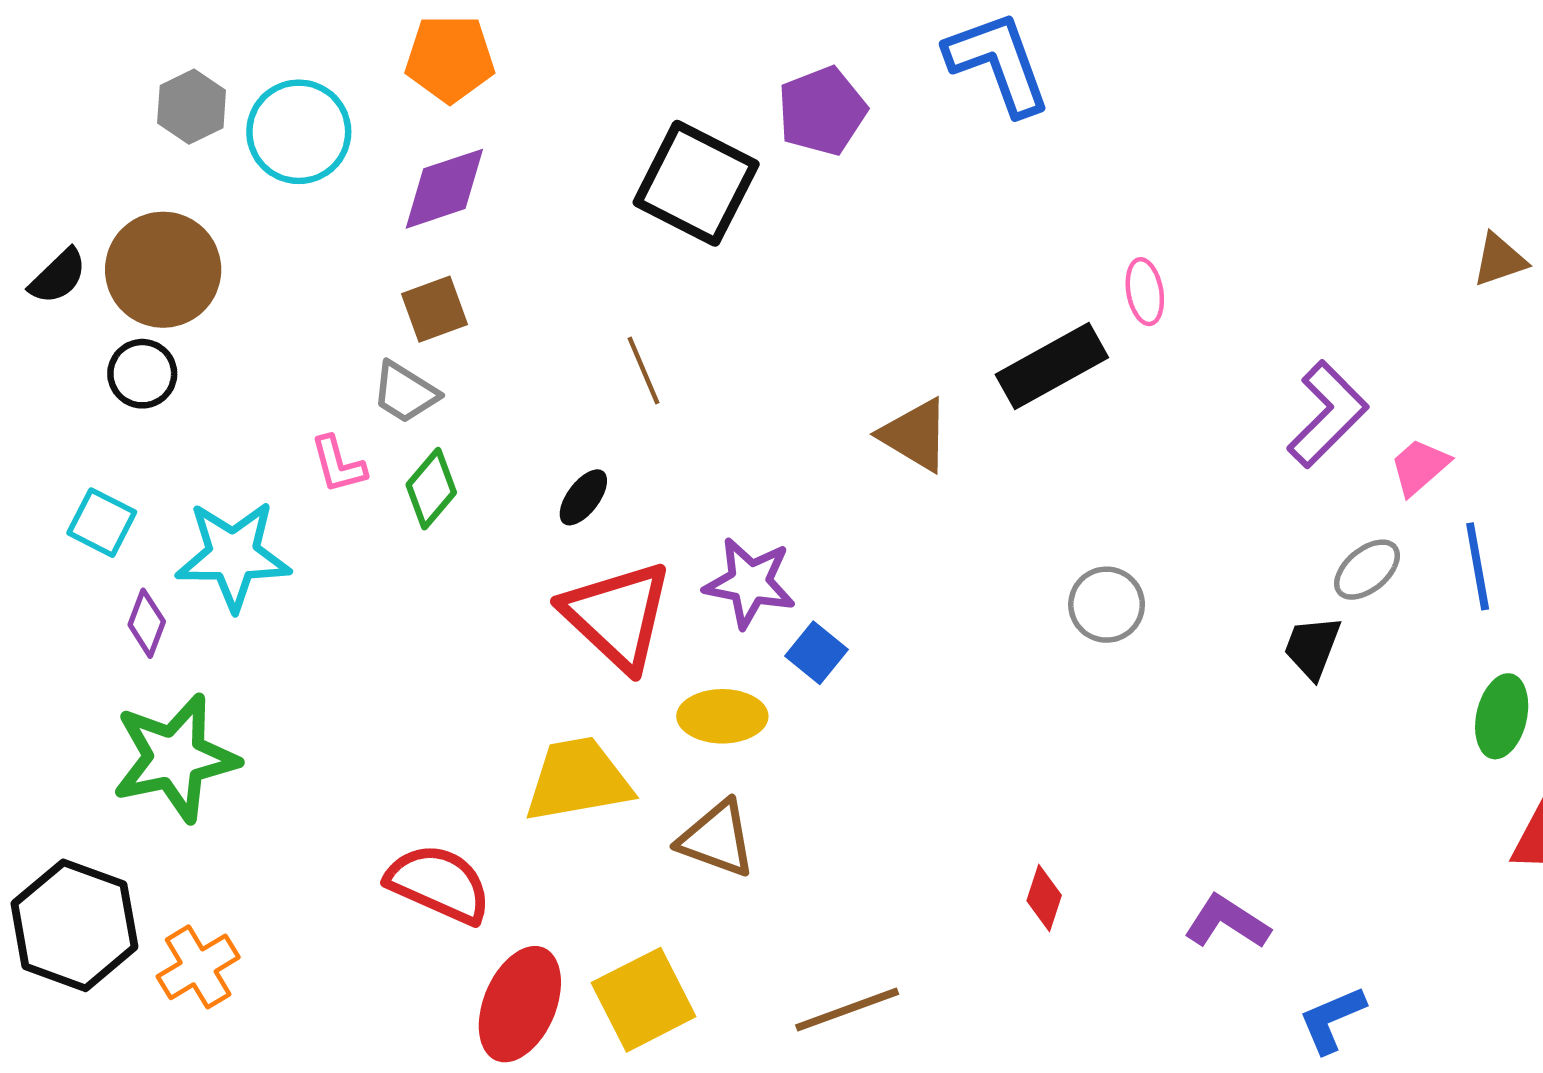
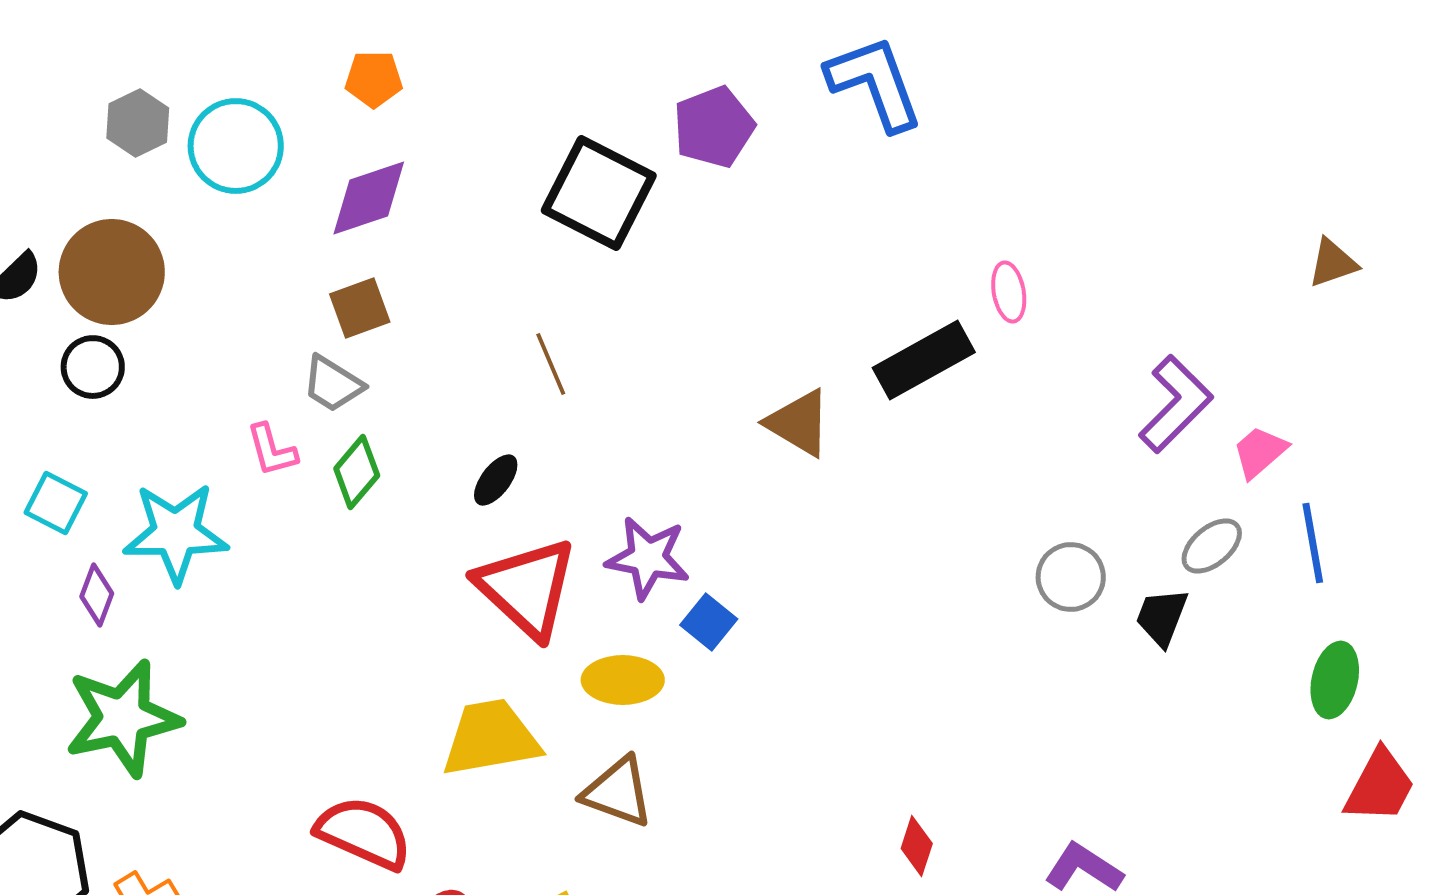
orange pentagon: (450, 58) -> (374, 79), size x0.7
gray circle: (1107, 605) -> (1071, 577), moved

